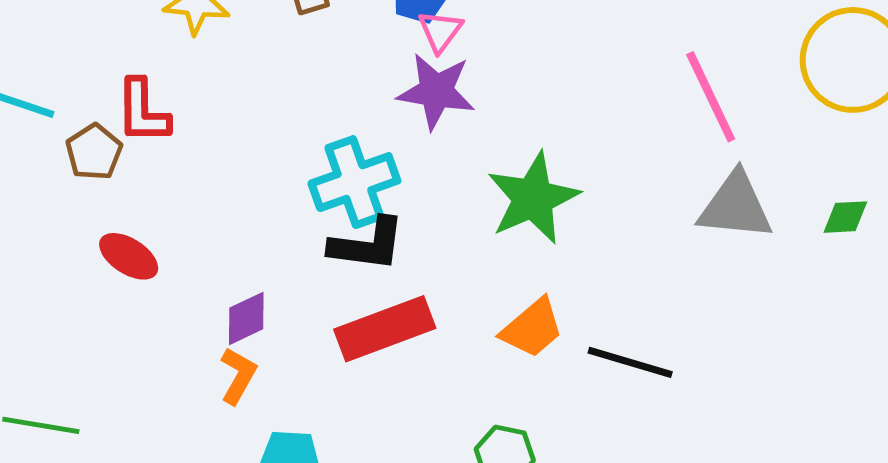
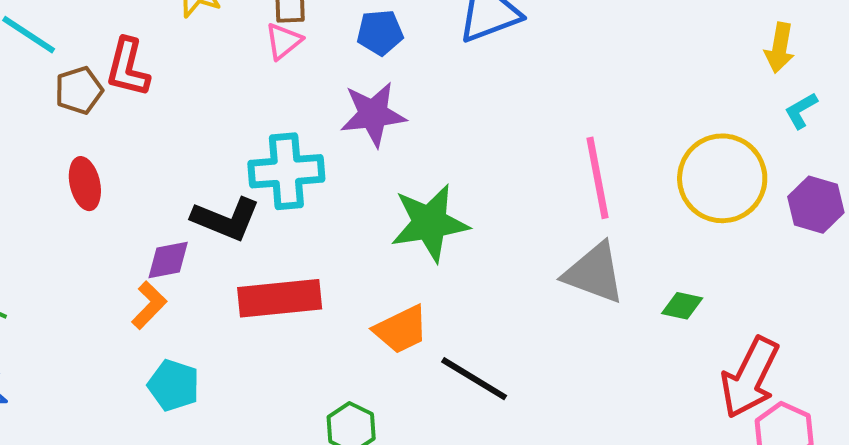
pink triangle: (440, 31) -> (283, 41), moved
purple star: (436, 91) -> (373, 114), turned -30
black L-shape: (367, 244) -> (226, 219), moved
red ellipse: (129, 256) -> (85, 184), turned 30

